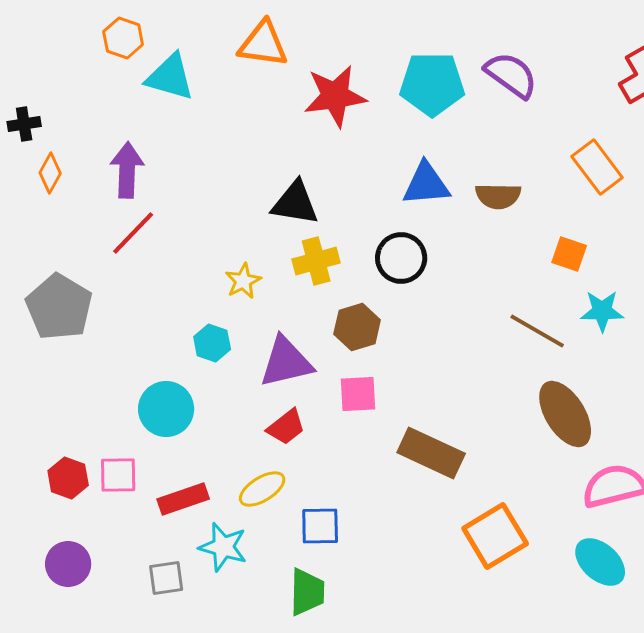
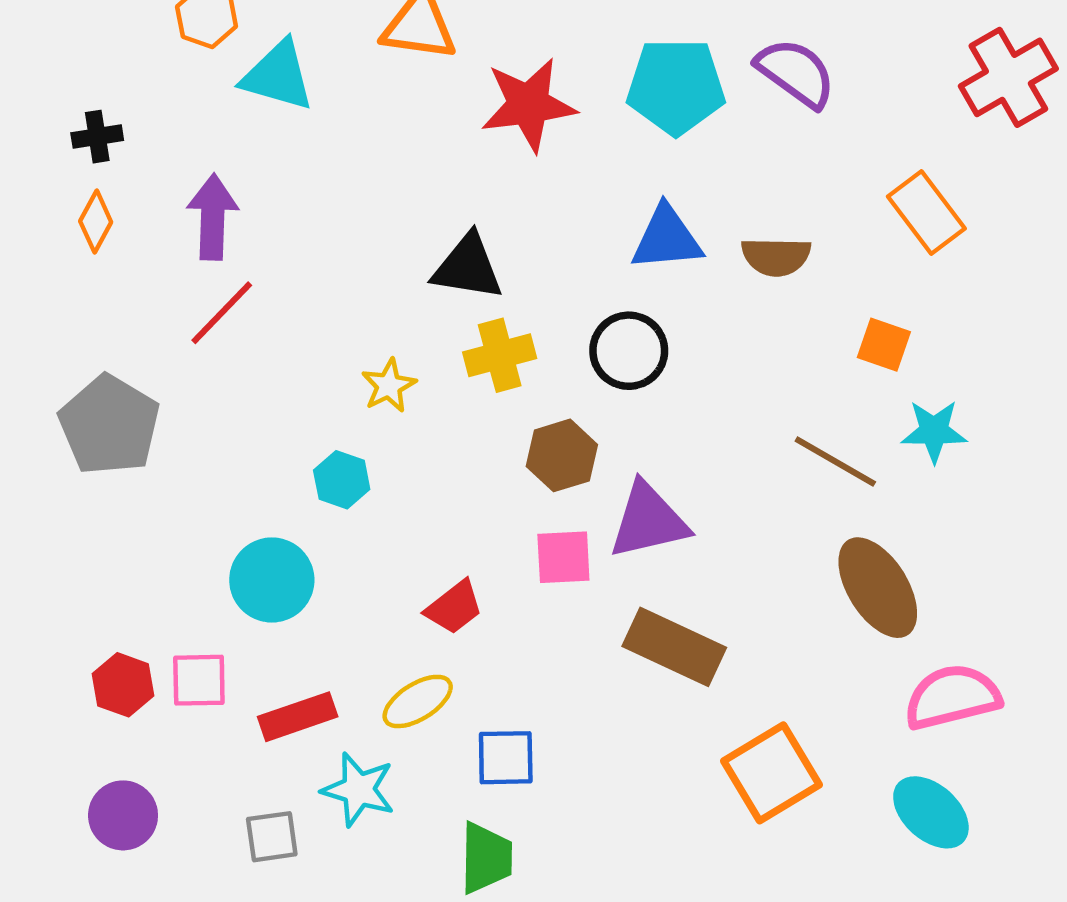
black cross: (24, 124) -> (97, 137), moved
purple triangle: (286, 362) -> (648, 521), moved

